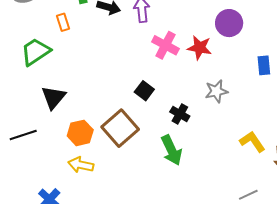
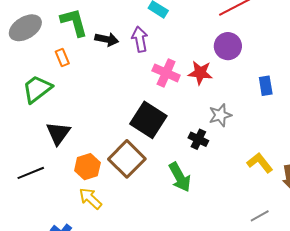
black square: (144, 91) -> (148, 120), size x1.8
black cross: (180, 114) -> (198, 139), moved
yellow arrow: (81, 165) -> (90, 198), turned 35

